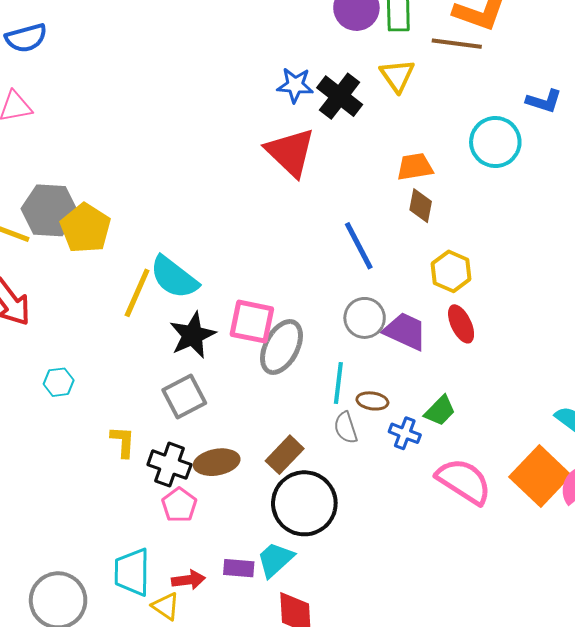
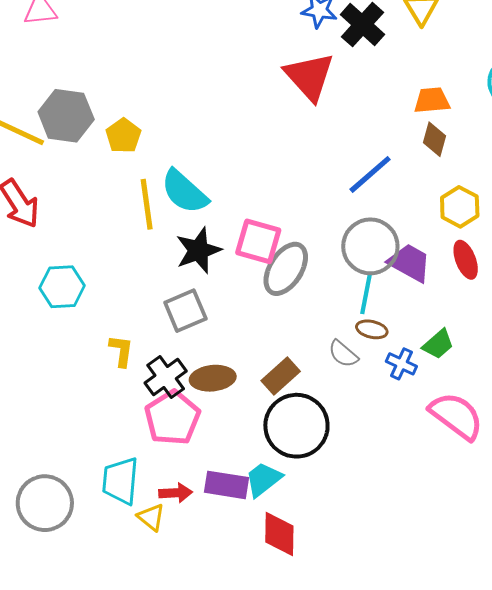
yellow pentagon: (85, 228) -> (123, 136), moved, size x0.7
blue line: (359, 246) -> (370, 174), turned 72
yellow line: (137, 293) -> (147, 204), turned -36
gray circle: (365, 318) -> (370, 246), size x1.4
cyan hexagon: (59, 382) -> (62, 287), size x1.5
cyan line: (338, 383) -> (366, 293), moved
gray semicircle: (346, 428) -> (343, 354), turned -36
black cross: (169, 465) -> (166, 377), turned 30
pink pentagon: (179, 505) -> (172, 418), size x1.6
purple rectangle: (239, 568) -> (227, 485), size x1.4

